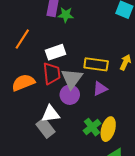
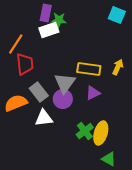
white rectangle: (56, 52) -> (49, 30), moved
red trapezoid: (52, 73) -> (25, 64), moved
orange semicircle: (23, 83) -> (16, 103), moved
gray rectangle: (45, 128) -> (39, 92), moved

